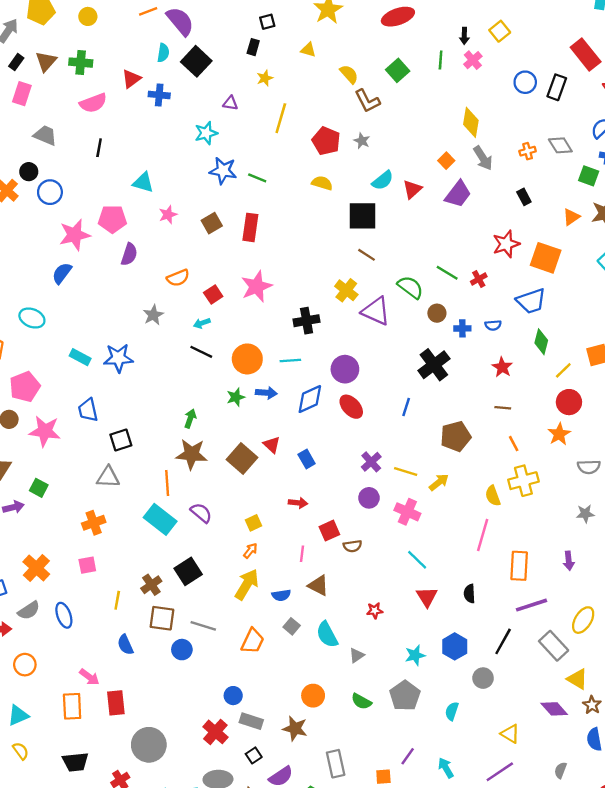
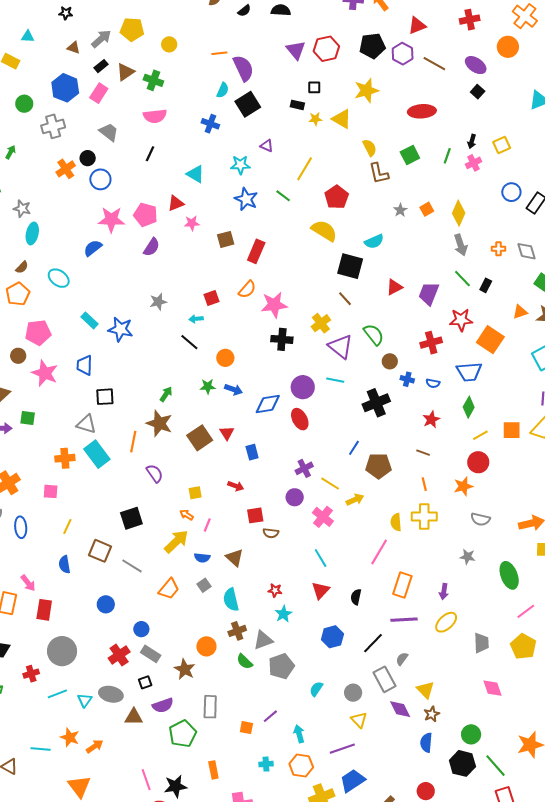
black rectangle: (253, 47) -> (297, 105), turned 72
yellow triangle: (308, 50) -> (342, 119), size x1.5
yellow star: (265, 78) -> (315, 119), moved
red triangle: (131, 79) -> (176, 203), moved
gray star: (362, 141) -> (400, 210), moved
orange square: (446, 161) -> (427, 209), moved
green line: (257, 178) -> (283, 196), moved
cyan triangle: (143, 182) -> (195, 174), moved
yellow semicircle: (322, 183) -> (324, 231), size x1.5
red triangle: (412, 189) -> (394, 287), moved
purple trapezoid: (458, 194) -> (429, 294), moved, turned 150
black rectangle: (524, 197) -> (486, 285), turned 40
green line: (447, 273) -> (462, 279), moved
orange semicircle: (178, 278) -> (247, 289), moved, turned -42
red cross: (479, 279) -> (431, 343), size x1.5
pink star: (256, 286) -> (274, 305), moved
orange circle: (247, 359) -> (225, 358), size x0.7
cyan line: (290, 360) -> (335, 380), moved
blue line: (406, 407) -> (354, 448), moved
green square: (39, 488) -> (28, 418), turned -35
cyan rectangle: (160, 519) -> (97, 454), moved
orange arrow: (250, 551) -> (187, 515), turned -112
pink line: (302, 554) -> (207, 525), moved
brown cross: (151, 585) -> (237, 631), moved
yellow ellipse: (583, 620) -> (446, 622), moved
gray rectangle: (554, 646) -> (385, 679), moved
blue circle: (182, 650) -> (106, 604), moved
gray triangle: (357, 655) -> (263, 640), moved, size x1.5
cyan star: (415, 655) -> (283, 614), moved, turned -30
gray circle: (483, 678) -> (353, 693), moved
gray semicircle: (561, 770) -> (402, 659), moved

